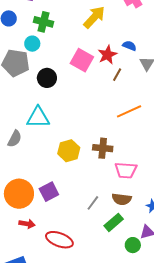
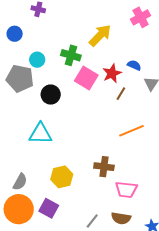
green cross: (43, 22) -> (71, 55), moved
gray semicircle: (15, 139) -> (20, 182), moved
yellow hexagon: (69, 151) -> (62, 177), moved
purple square: (49, 192) -> (49, 208), turned -36

